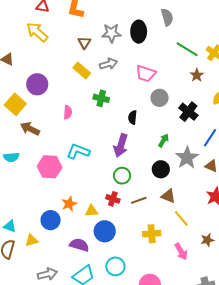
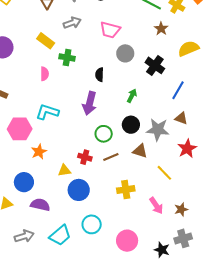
yellow rectangle: (82, 70) -> (46, 41), moved
pink semicircle: (68, 112) -> (45, 74), moved
gray star: (187, 158) -> (158, 130), moved, turned -30
green circle: (122, 176) -> (104, 134), moved
orange star: (69, 204) -> (39, 152), moved
yellow line: (181, 218) -> (164, 173), moved
brown star: (207, 240) -> (181, 209), moved
purple semicircle: (79, 245) -> (40, 205), moved

